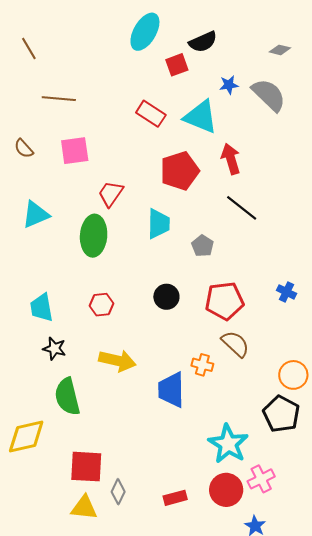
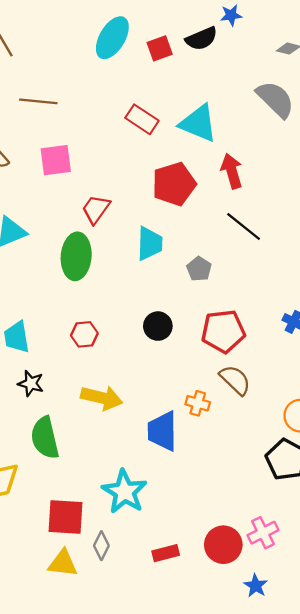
cyan ellipse: (145, 32) -> (112, 38), moved
red square: (177, 65) -> (160, 48), moved
blue star: (229, 85) -> (231, 15), moved
cyan star: (228, 444) -> (125, 492), moved

